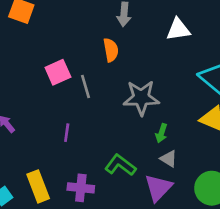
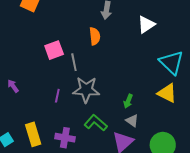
white triangle: (178, 29) -> (146, 25), turned -30
gray star: (141, 98) -> (86, 90), moved

